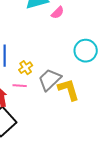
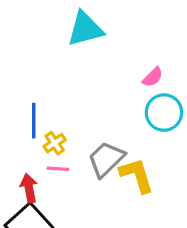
pink semicircle: (58, 13) -> (153, 77), moved
yellow cross: (26, 68) -> (55, 143), moved

